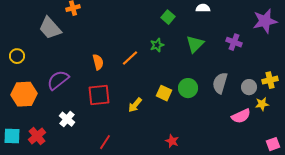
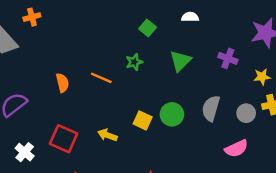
orange line: (130, 58) -> (101, 78), turned 66
red square: (99, 95) -> (64, 139), moved, turned 30
yellow star: (262, 104) -> (262, 77), moved
yellow arrow: (135, 105) -> (107, 135), turned 70

